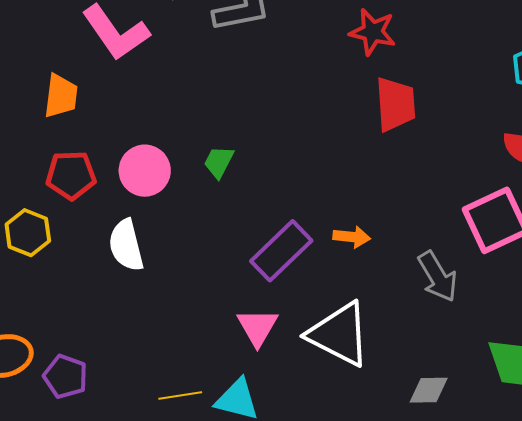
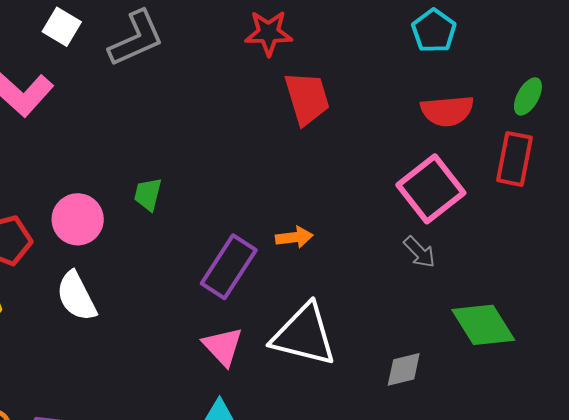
gray arrow: (438, 277) -> (420, 252), moved, size x0.7

